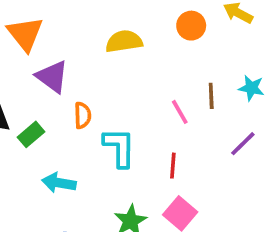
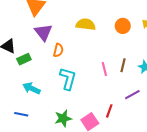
orange semicircle: (83, 115) -> (58, 50), moved
red line: (173, 166) -> (109, 111), moved

